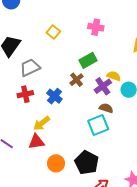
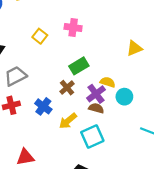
pink cross: (96, 27) -> (73, 28), moved
brown semicircle: (106, 108) -> (96, 108), moved
yellow arrow: (42, 123) -> (68, 121), moved

